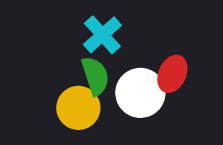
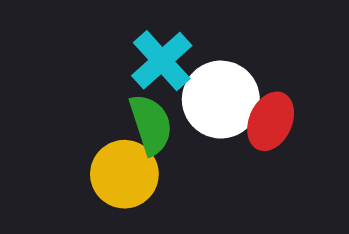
white circle: (140, 93) -> (221, 100), moved

